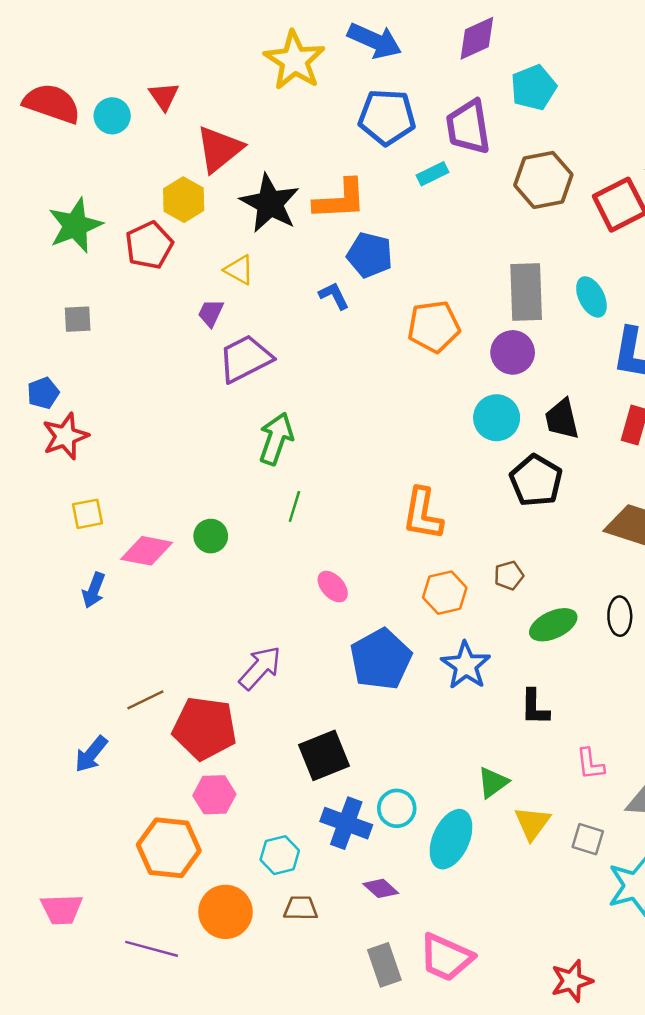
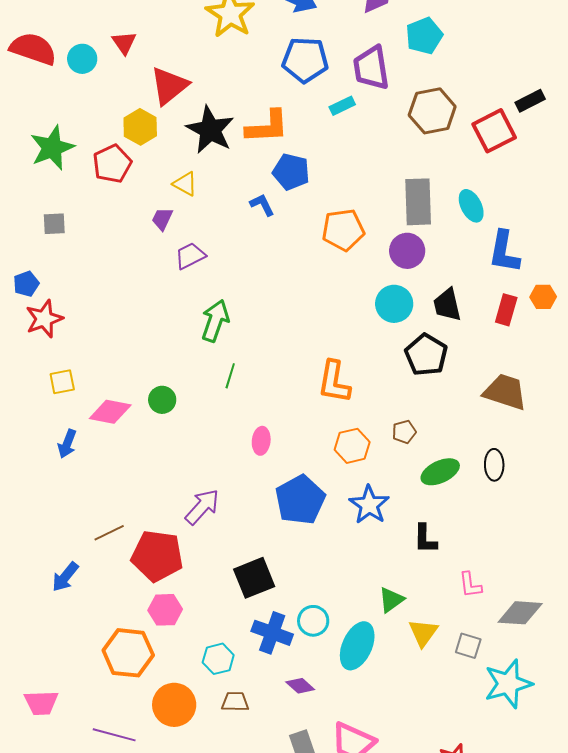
purple trapezoid: (245, 359) -> (190, 256), size x0.7
pink ellipse: (333, 587) -> (261, 441), turned 48

